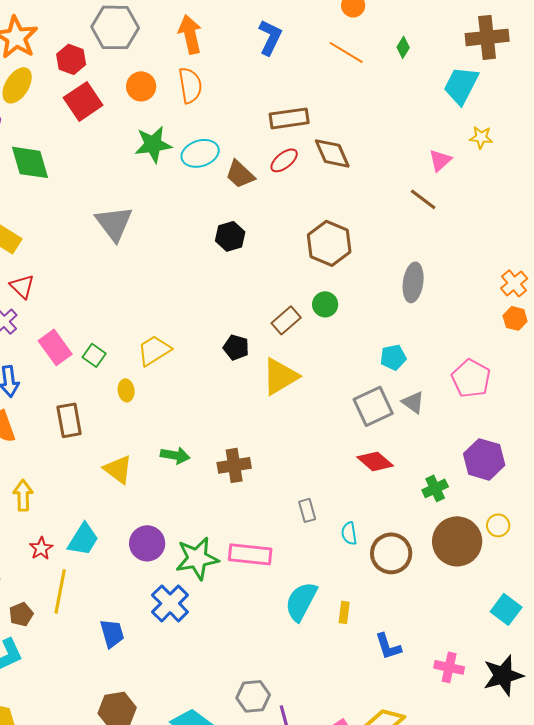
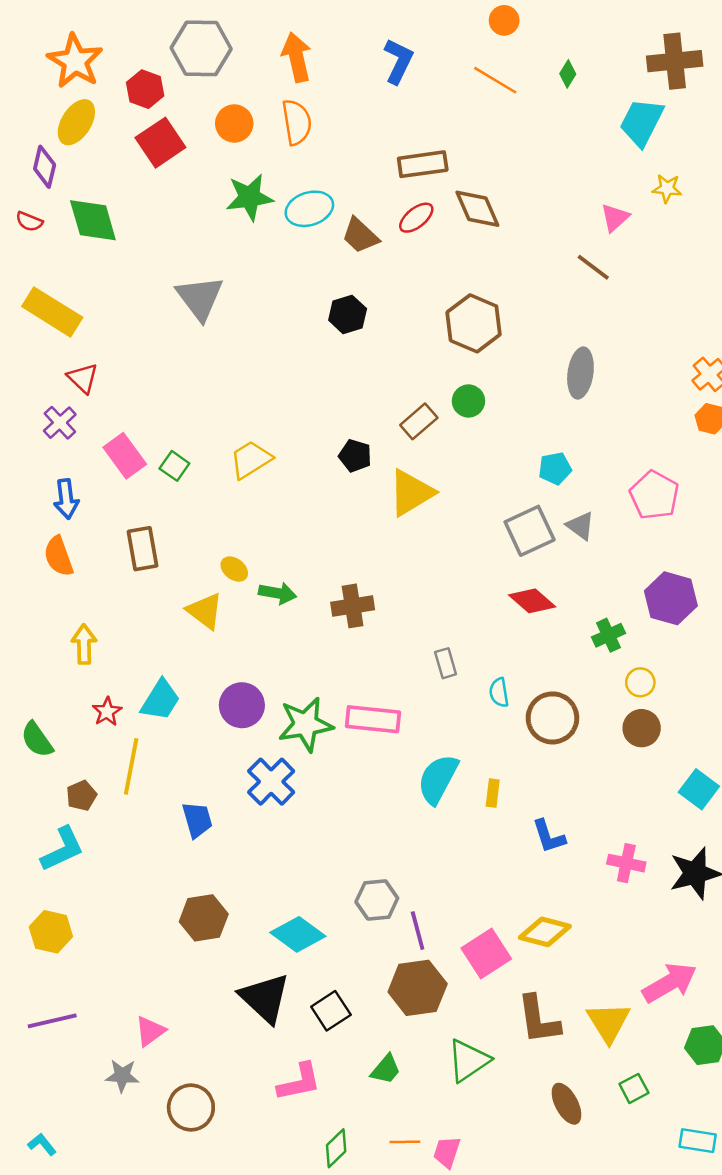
yellow ellipse: (126, 390) -> (234, 569), moved, turned -45
yellow circle: (498, 525) -> (640, 682), moved
brown circle: (457, 541) -> (642, 728), moved, size x0.6

